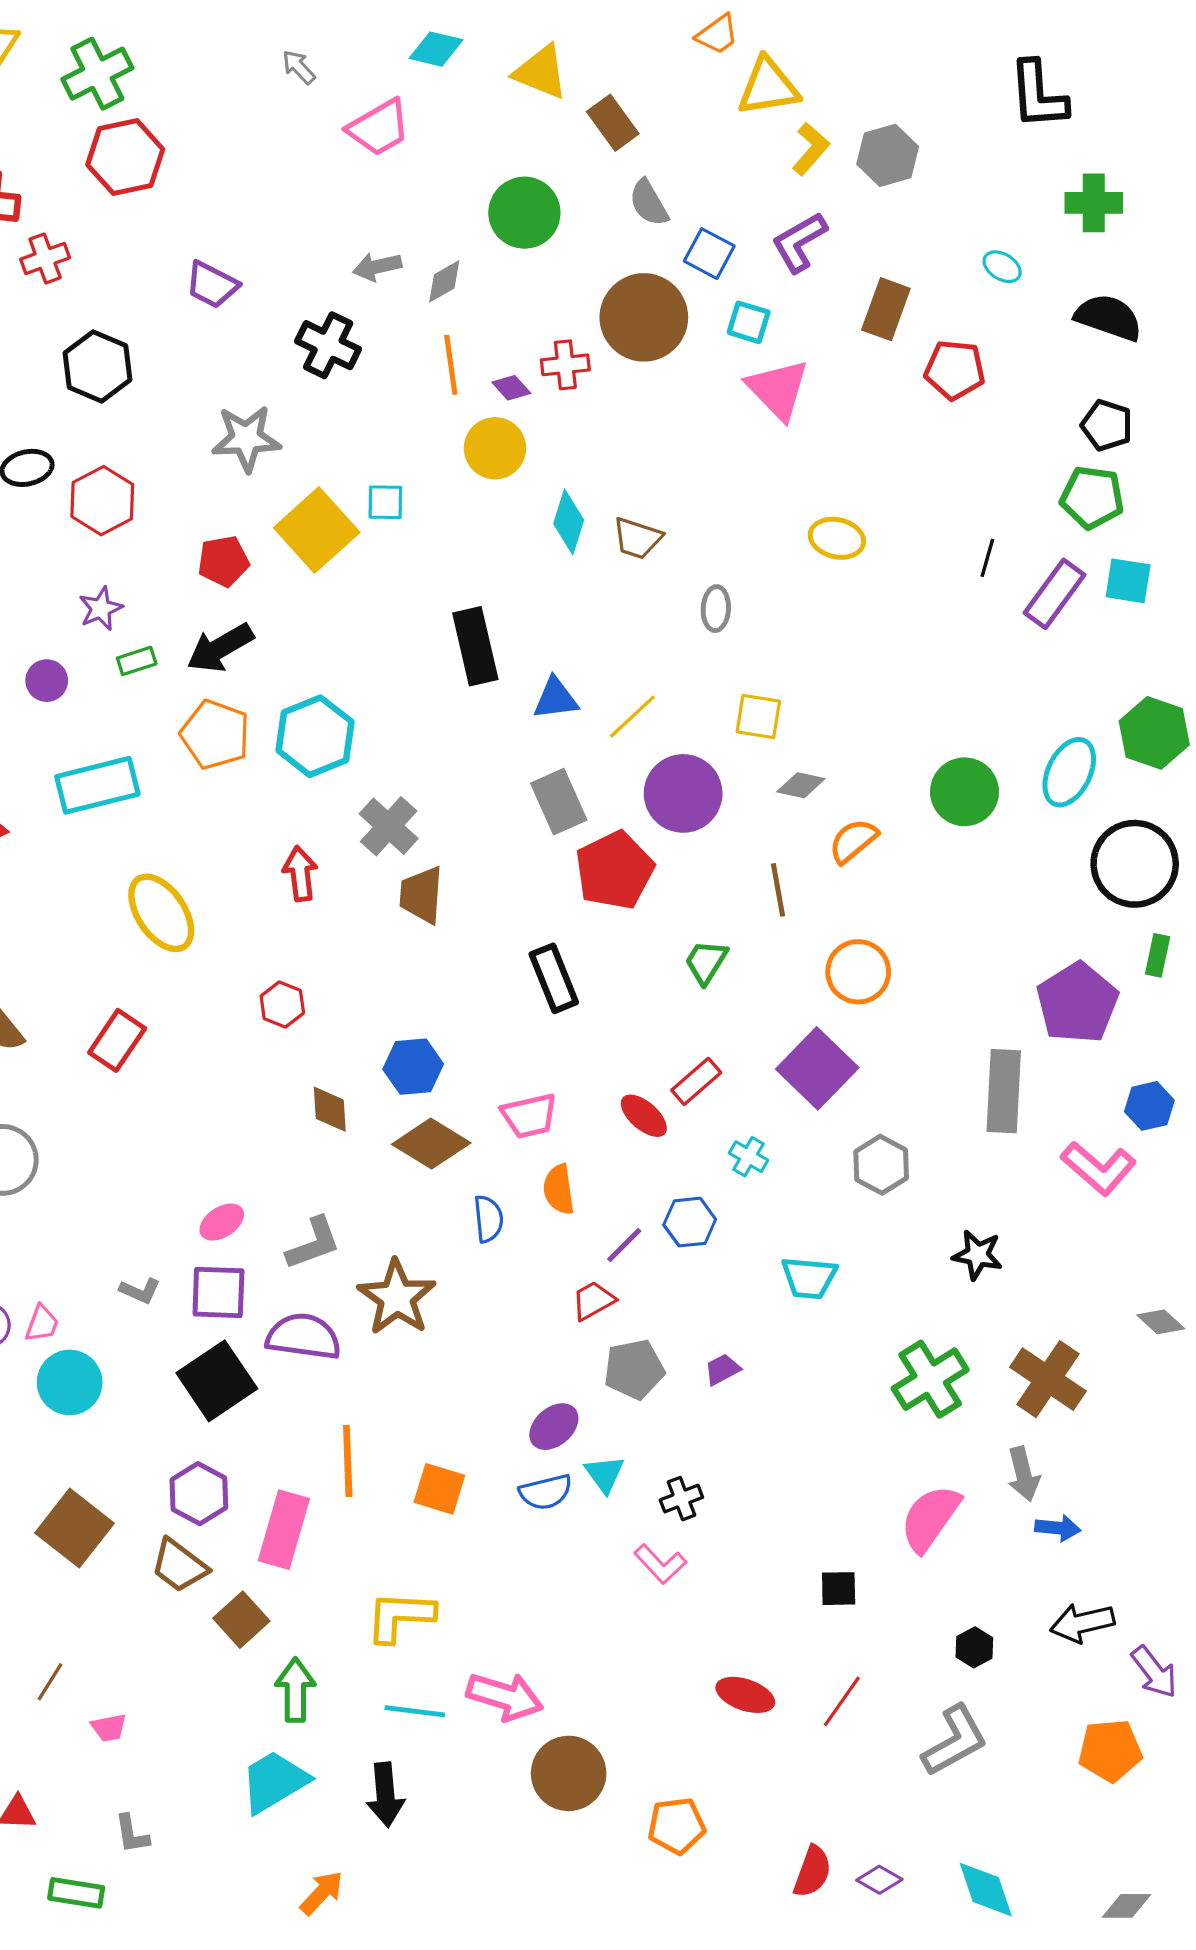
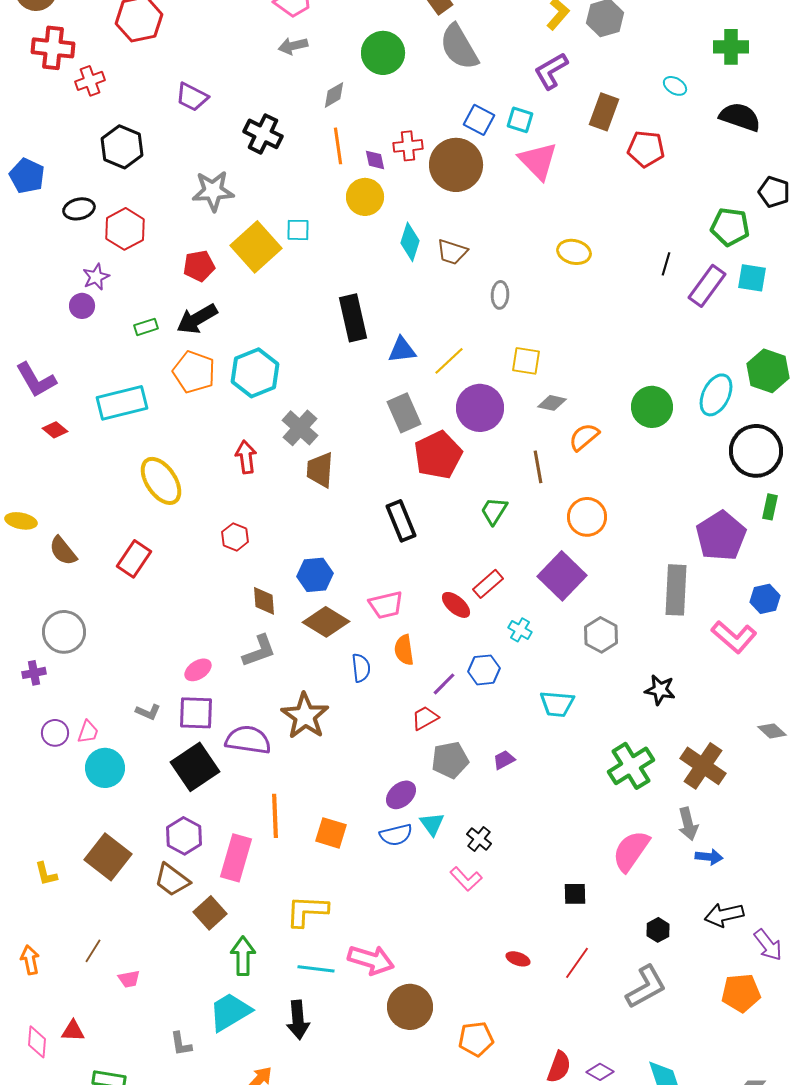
gray semicircle: (649, 203) -> (459, 47), size x1.6
blue square: (709, 254) -> (479, 120), moved
gray arrow: (377, 267) -> (293, 46), moved
brown circle: (644, 317) -> (456, 165), moved
purple diamond: (511, 388) -> (375, 160), turned 30
black pentagon: (1107, 425) -> (774, 192), moved
purple star: (101, 609) -> (96, 277), moved
purple circle: (47, 681) -> (82, 306), moved
gray L-shape: (313, 1243) -> (259, 651), moved
black cross: (681, 1499) -> (479, 839), turned -30
red ellipse: (745, 1695) -> (518, 959), size x0.7
gray L-shape: (132, 1834) -> (181, 1044), moved

